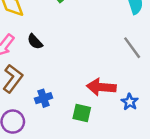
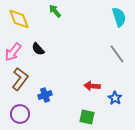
red arrow: (101, 87) -> (92, 86), size x0.7
green square: (82, 113) -> (87, 117), moved

